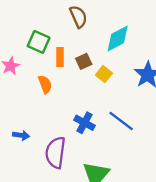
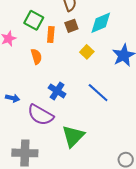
brown square: (84, 61) -> (71, 26), moved
blue cross: (85, 123) -> (57, 91), moved
purple semicircle: (55, 153) -> (40, 115), turned -72

